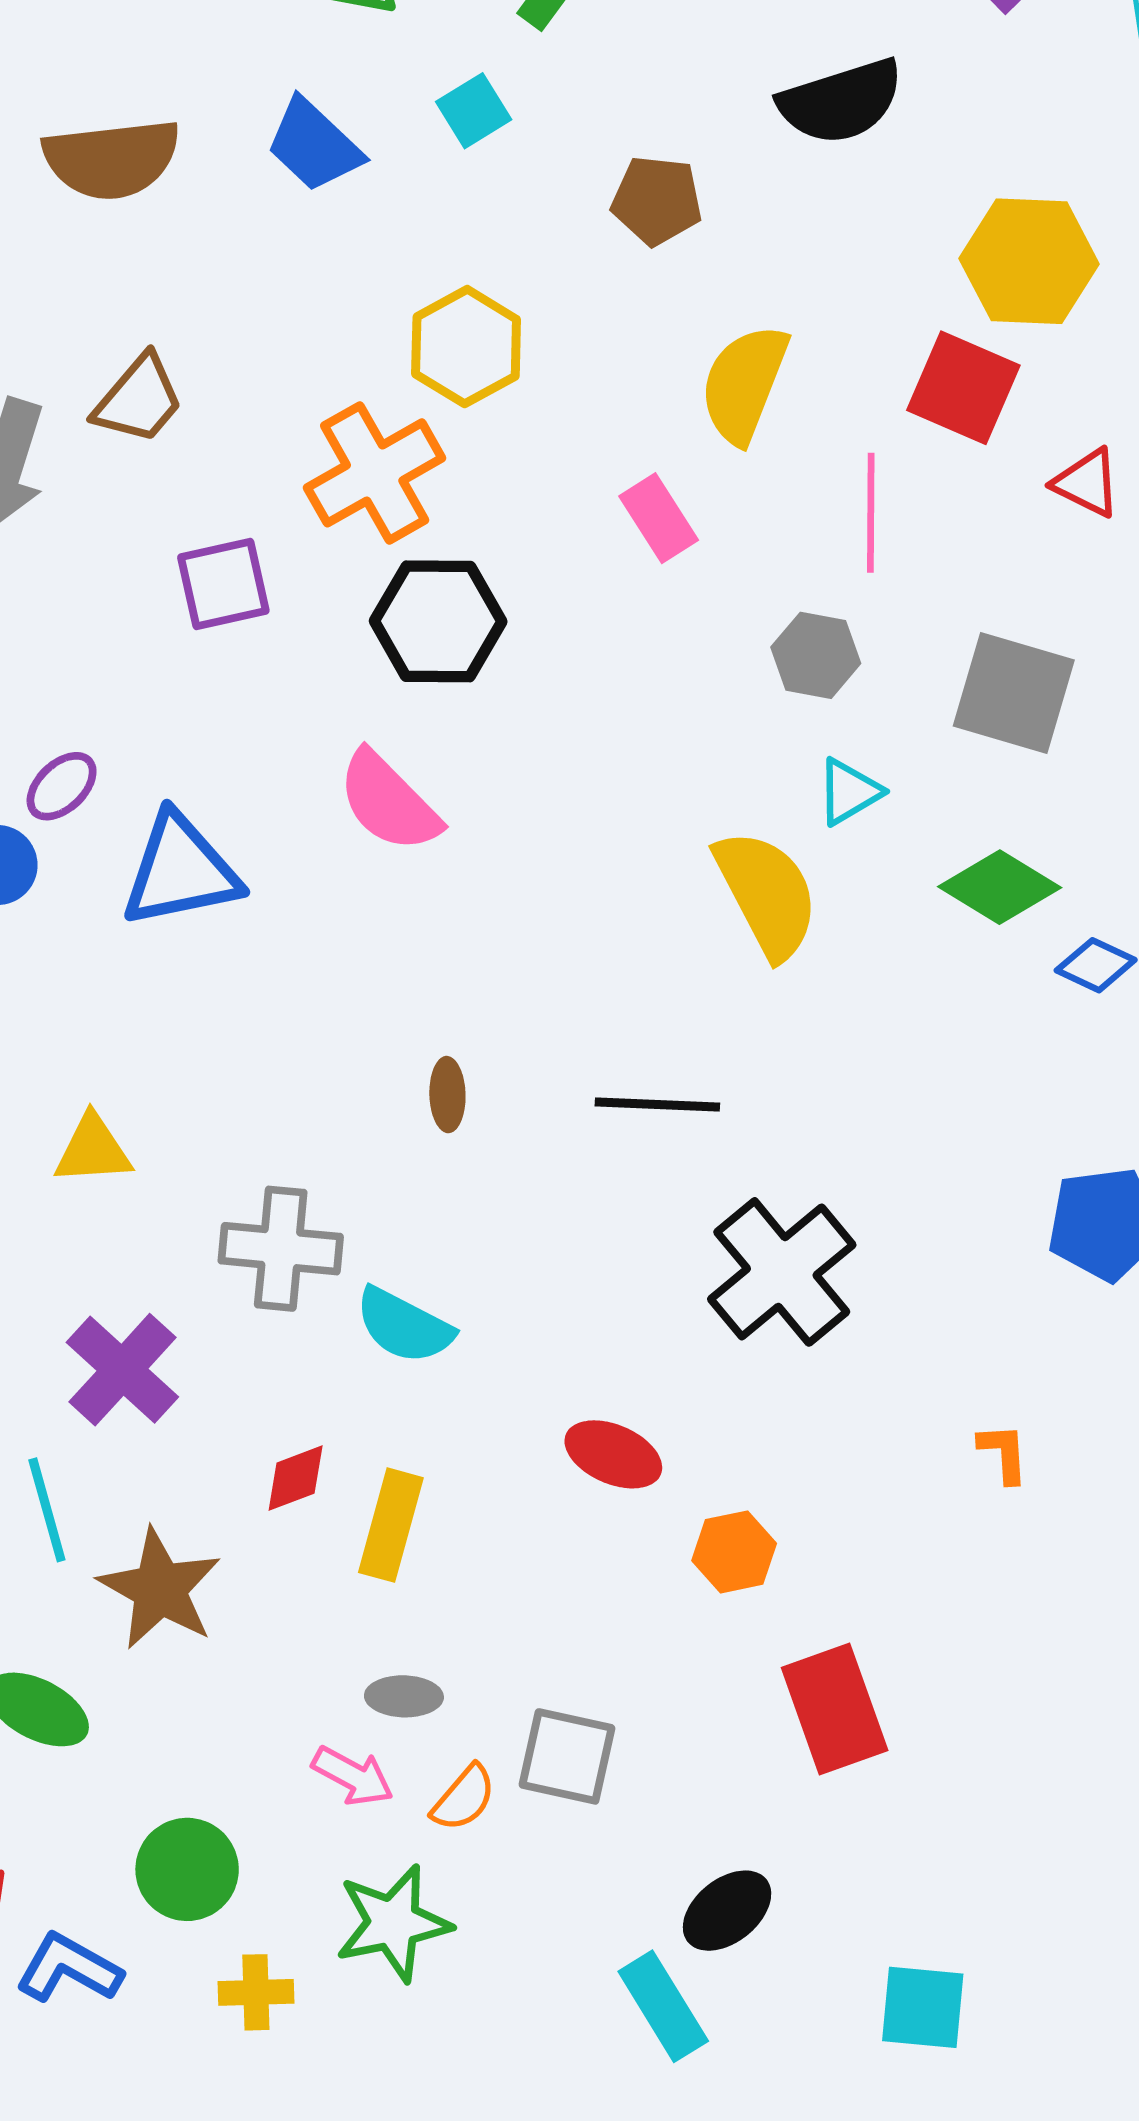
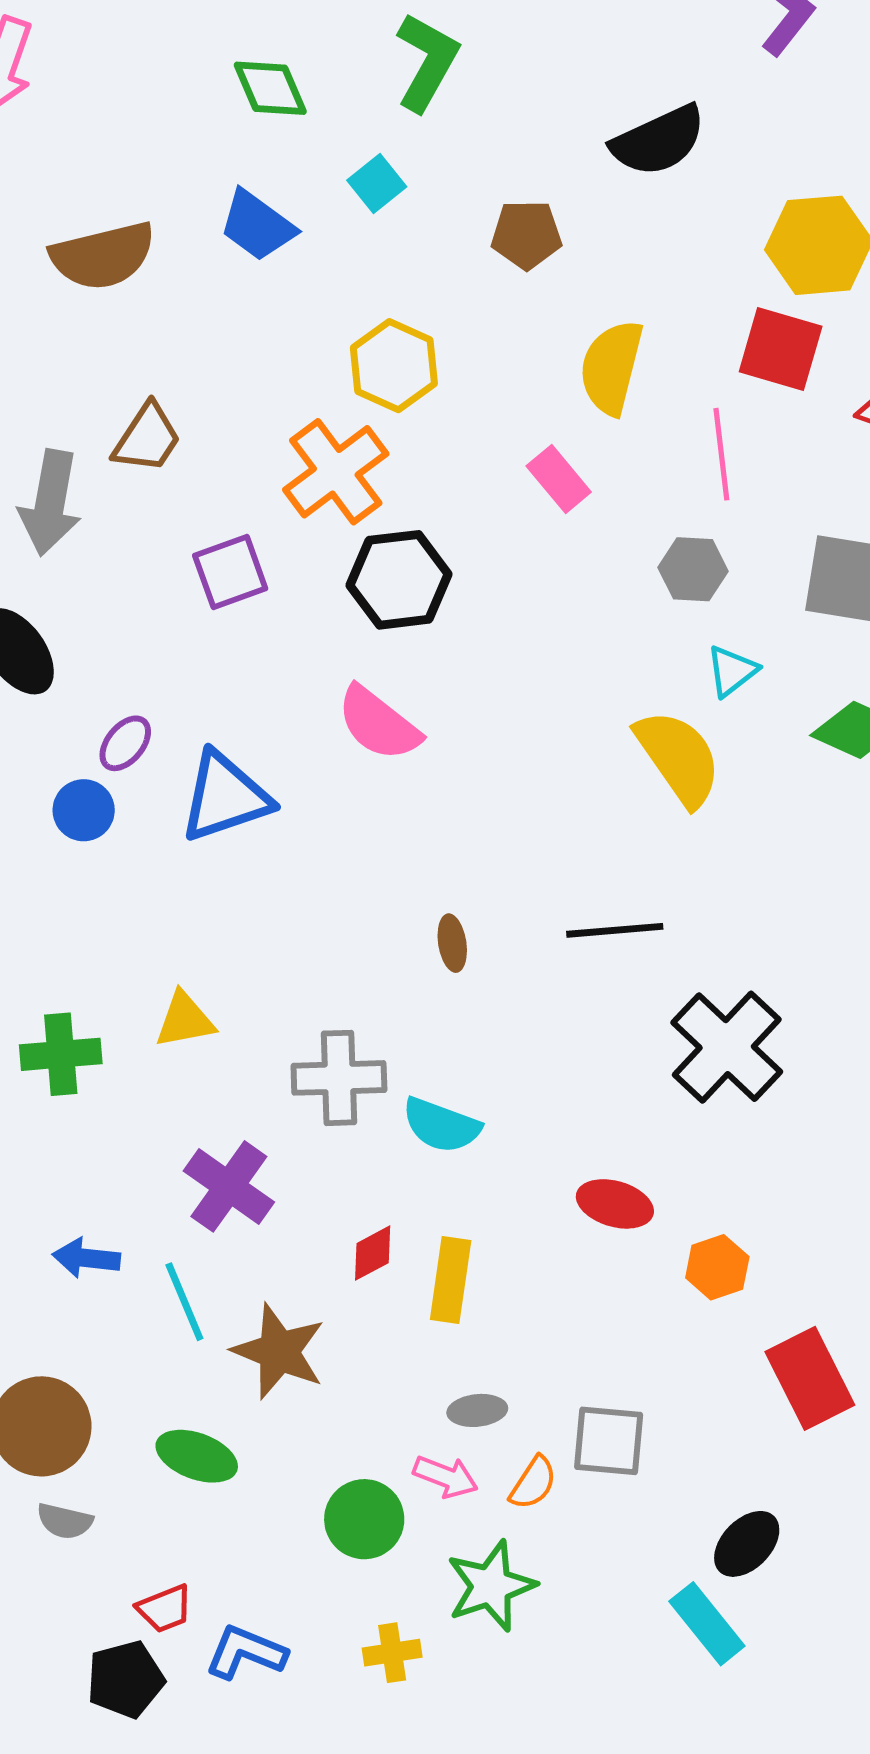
green circle: (187, 1869) -> (364, 1519), moved

